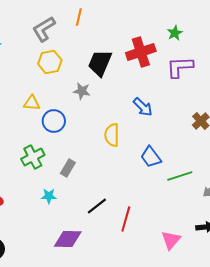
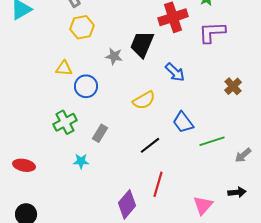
black trapezoid: (100, 63) -> (142, 44), moved
yellow semicircle: (112, 135) -> (144, 100), turned -120
black line: (97, 206) -> (150, 145), moved
purple diamond: (68, 239) -> (127, 204), moved, turned -52

